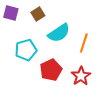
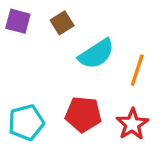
cyan pentagon: (26, 50) -> (26, 122), moved
red pentagon: (51, 70) -> (83, 114), turned 30

